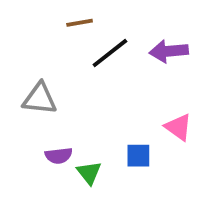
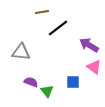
purple arrow: (169, 51) -> (89, 45), moved, turned 36
purple semicircle: (59, 156) -> (31, 82), turned -152

